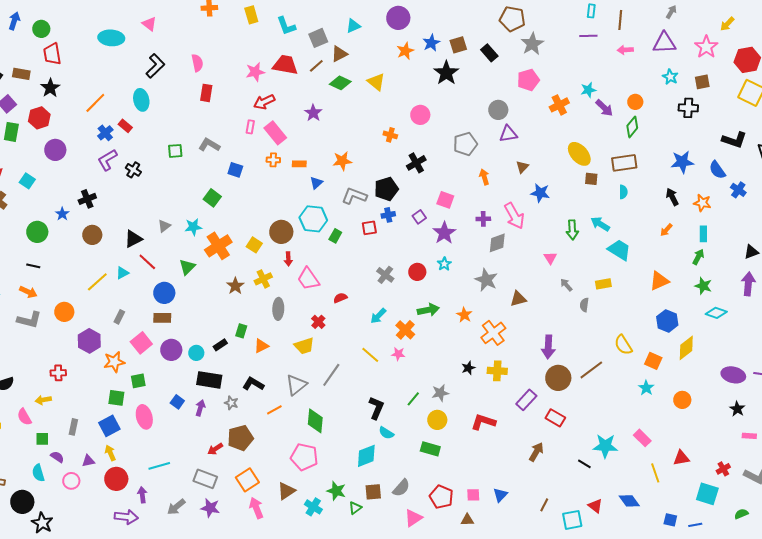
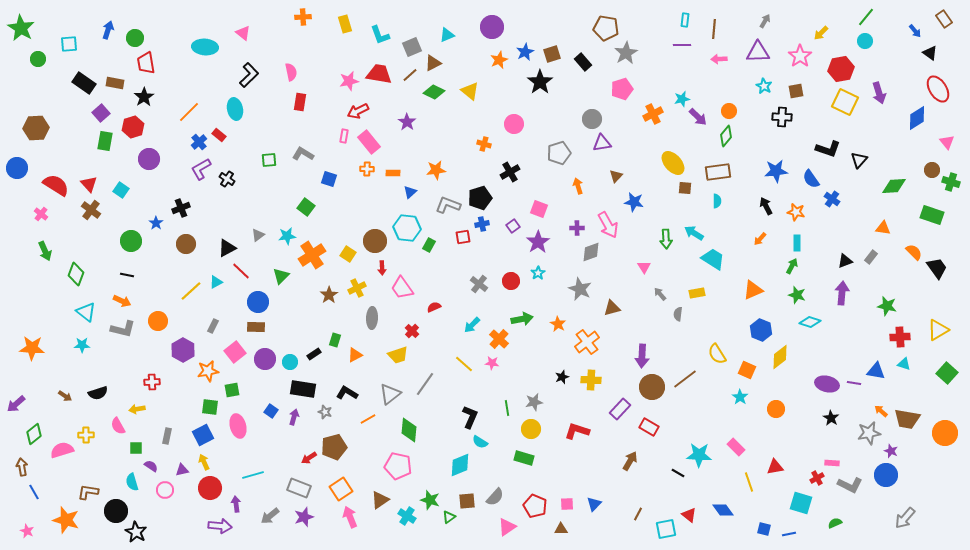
green line: (413, 399) -> (507, 408), turned -49
pink rectangle: (749, 436) -> (832, 463), moved
purple star: (210, 508) -> (304, 517), turned -30

